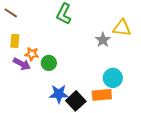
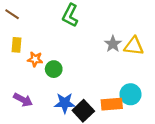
yellow triangle: (122, 28) -> (134, 46), moved
purple arrow: (22, 64) -> (23, 100), moved
cyan circle: (113, 78) -> (130, 94), moved

